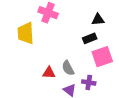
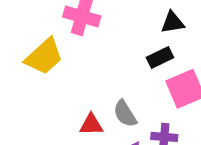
yellow trapezoid: (26, 33) -> (44, 57), turned -125

